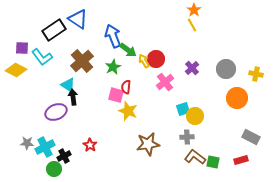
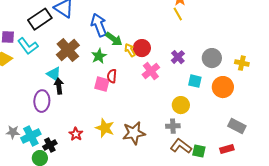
cyan square: (183, 109) -> (195, 81), moved, turned 32
yellow star: (128, 111) -> (105, 128), moved
purple ellipse: (56, 112) -> (42, 101), turned -65

